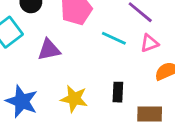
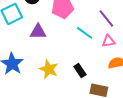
black rectangle: (118, 92) -> (80, 71), turned -48

